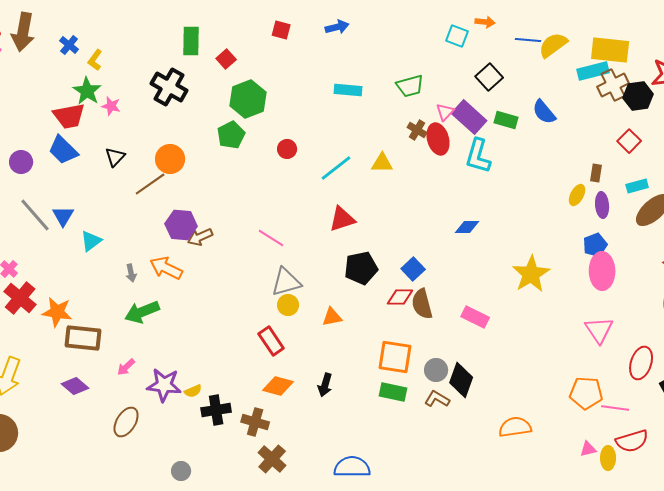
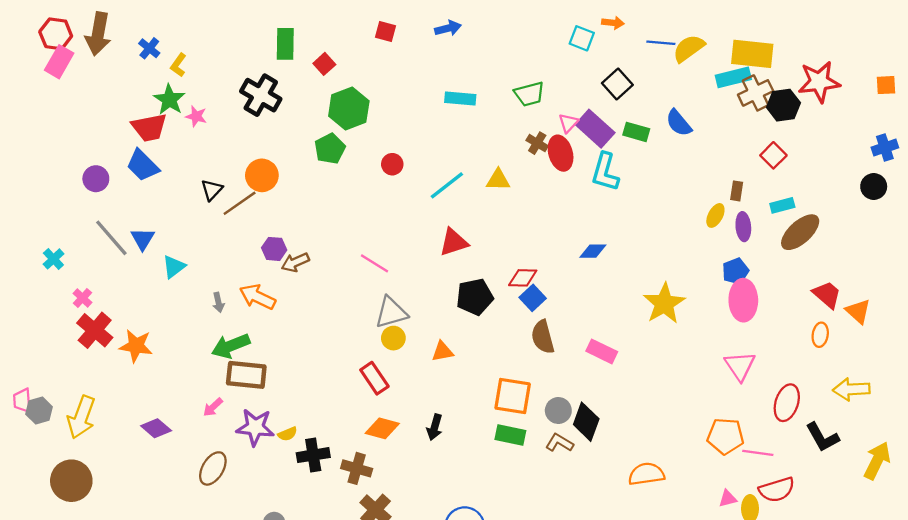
black triangle: (115, 157) -> (212, 190), moved
purple hexagon: (181, 225) -> (274, 249), size x0.7
red diamond: (400, 297) -> (523, 278), moved
brown rectangle: (83, 338) -> (246, 375), moved

